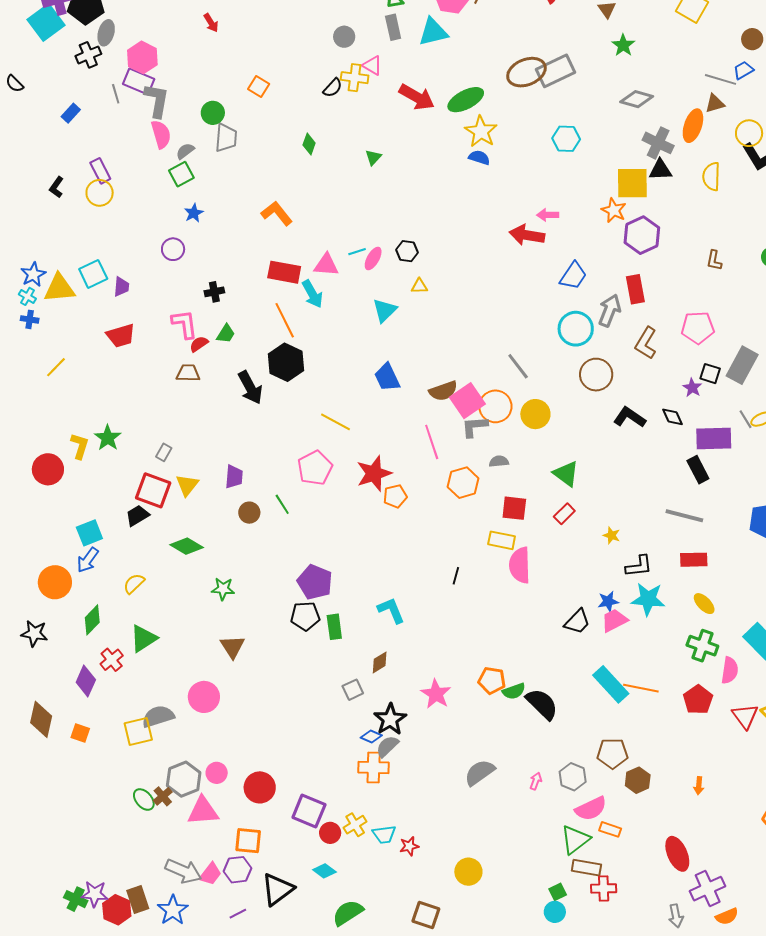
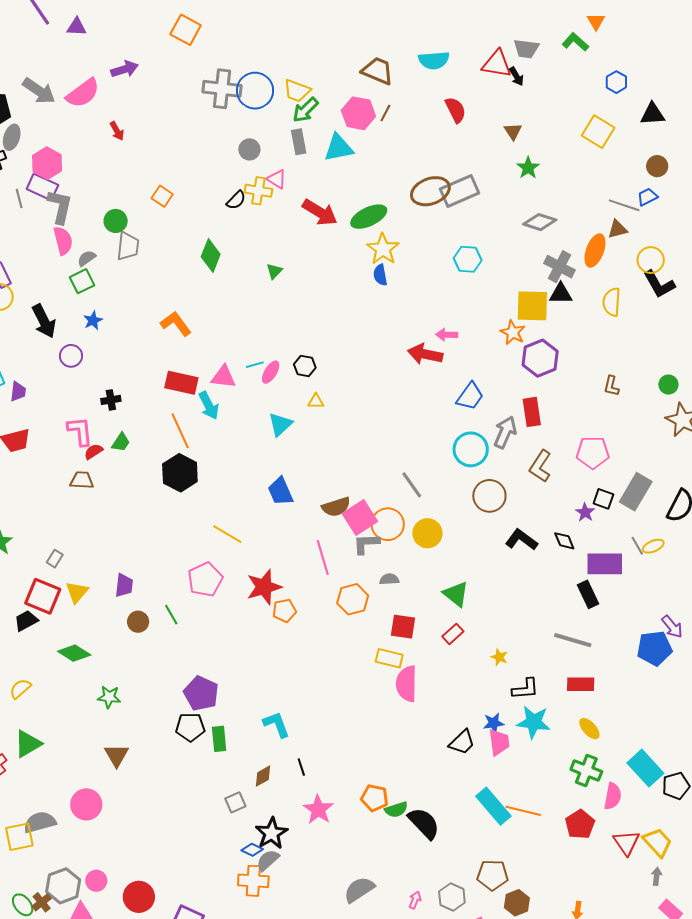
green diamond: (309, 144) -> (211, 255), size x1.5
blue semicircle: (479, 158) -> (380, 275), turned -120
black arrow: (250, 388) -> (44, 321), moved
black line: (456, 576) -> (301, 767), moved, turned -36
pink trapezoid: (614, 620) -> (499, 742), turned 108

